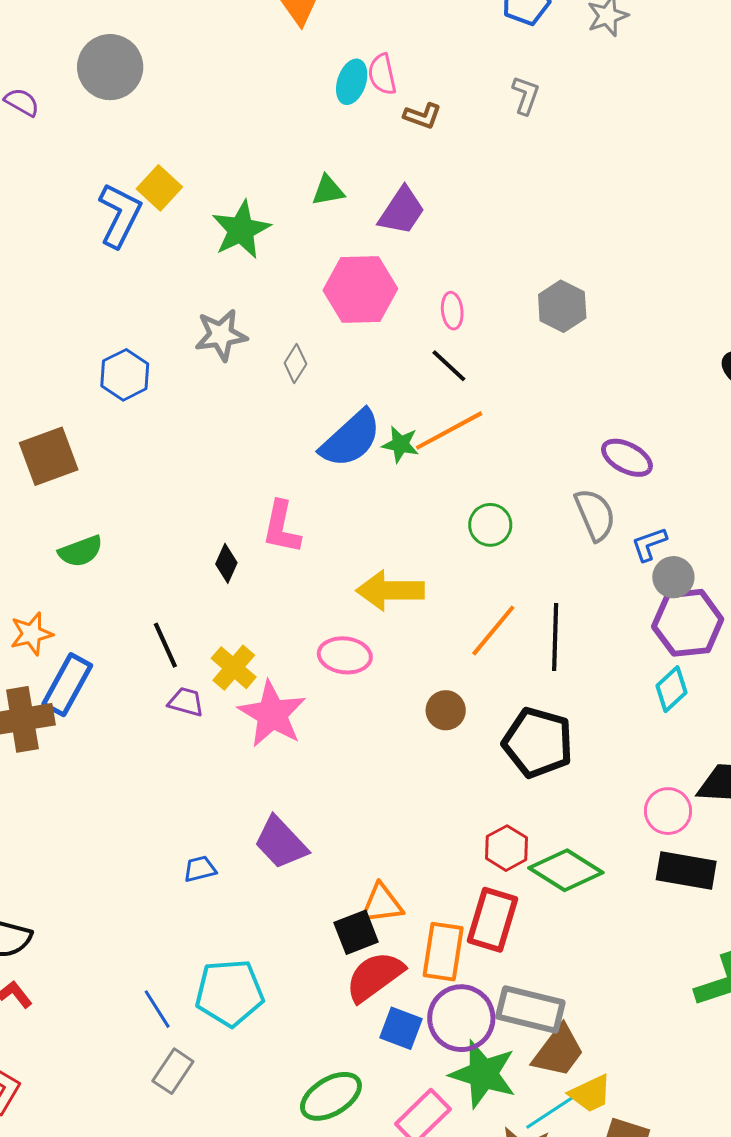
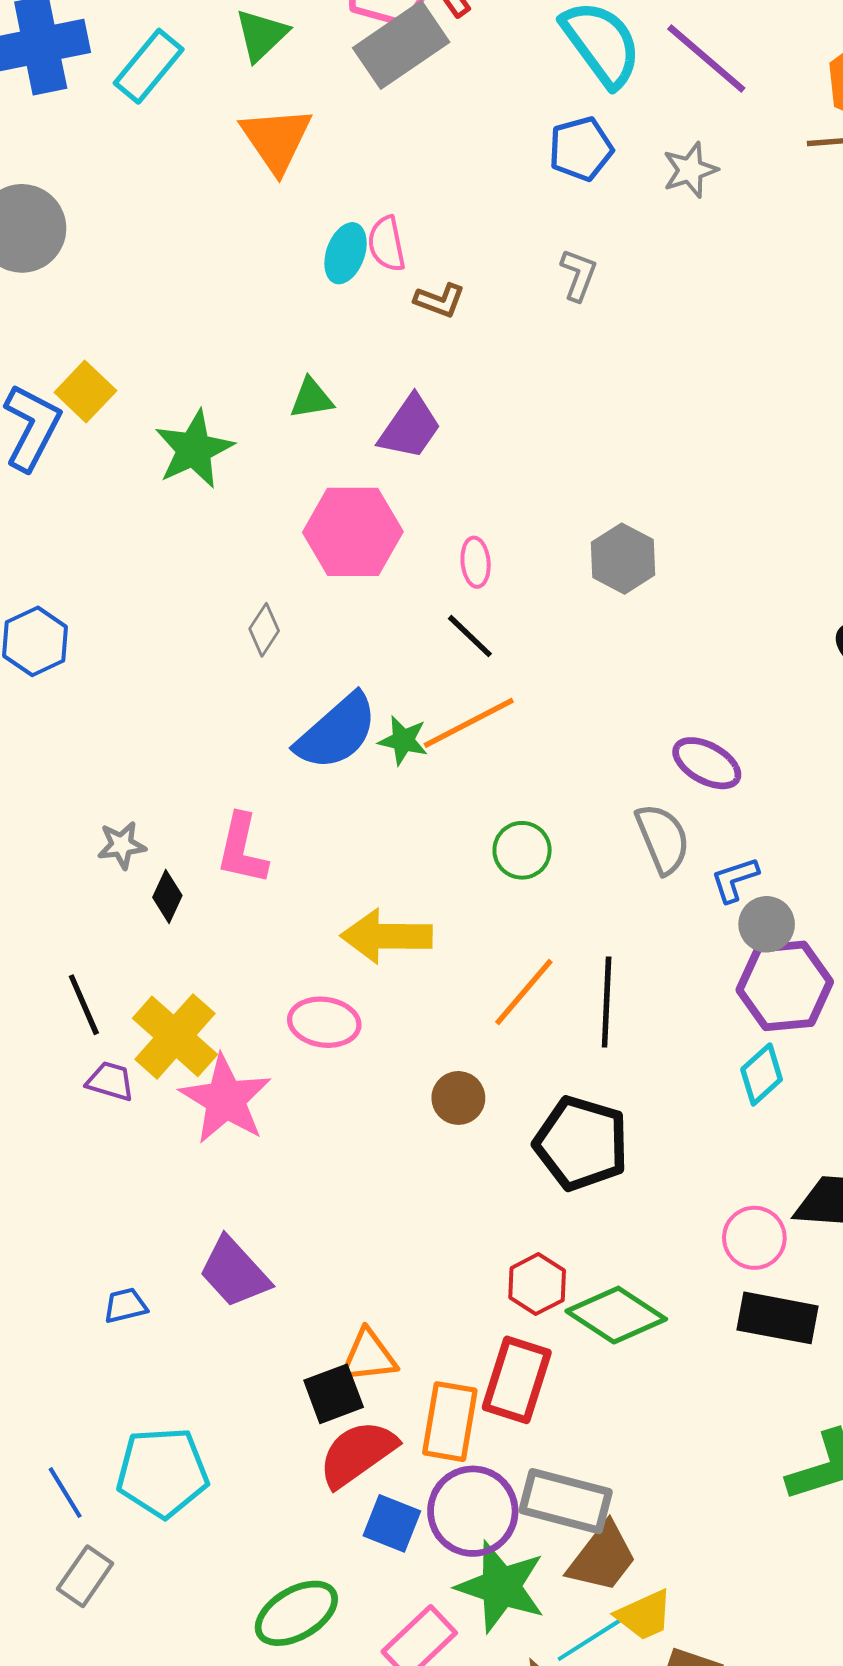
gray star: (221, 335) -> (122, 845), moved, size x0.7
yellow cross: (234, 668) -> (175, 1036), size x1.4

